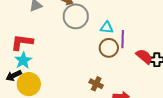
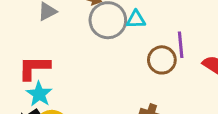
cyan triangle: (107, 28) -> (136, 19), moved

